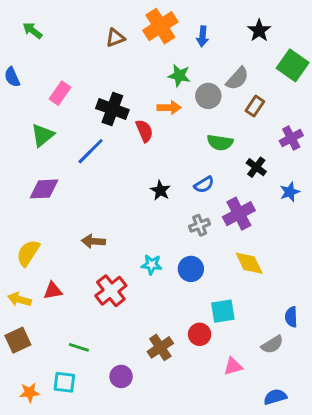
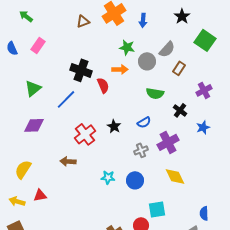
pink rectangle: (60, 93) -> (38, 45), moved
red cross: (111, 291) -> (85, 134), moved

